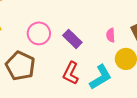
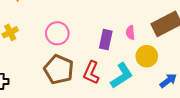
purple rectangle: (72, 39) -> (106, 40), moved, turned 60
brown pentagon: (20, 66) -> (59, 69), moved

